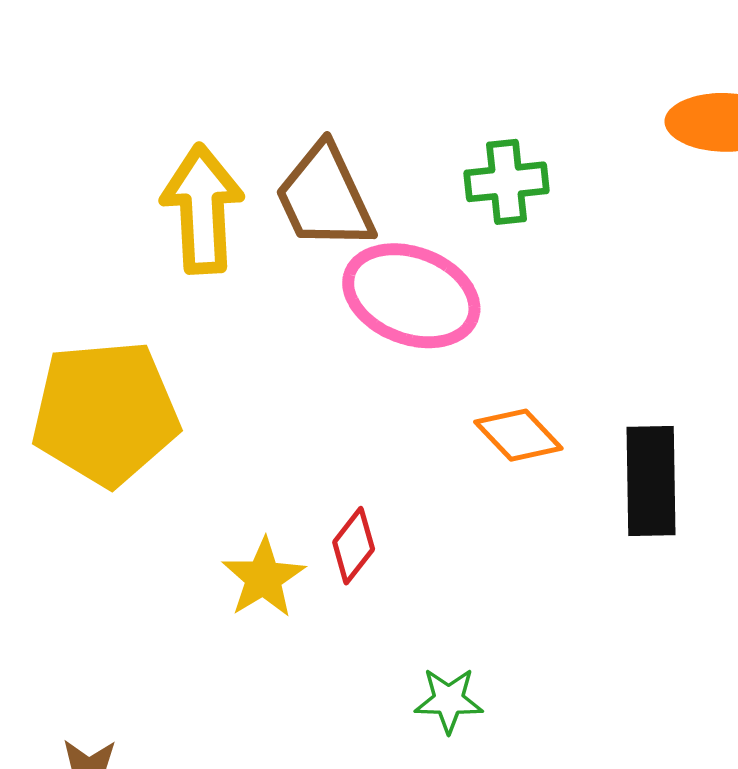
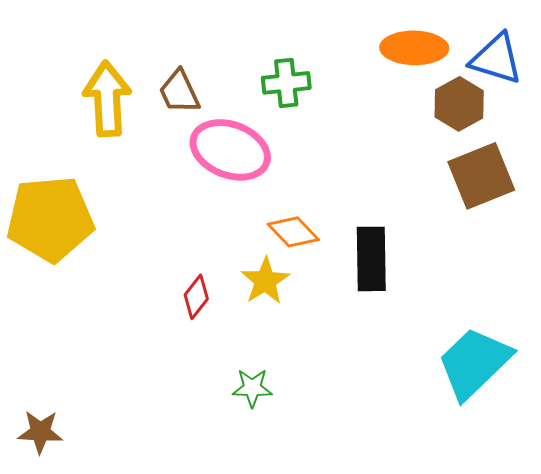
brown trapezoid: (325, 197) -> (179, 92), size x0.7
yellow star: (263, 578) -> (265, 281), moved

